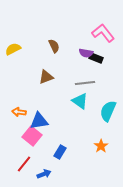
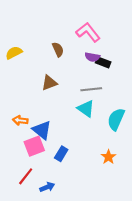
pink L-shape: (103, 33) -> (88, 32), moved
blue triangle: (39, 121) -> (42, 130), turned 48
pink square: (32, 136) -> (34, 146), turned 30
blue rectangle: (60, 152) -> (61, 154), moved

